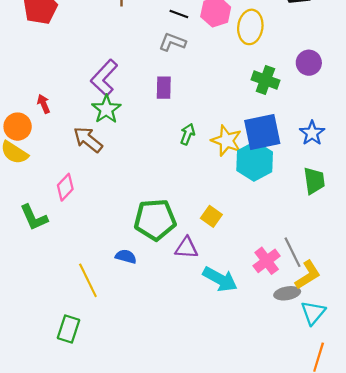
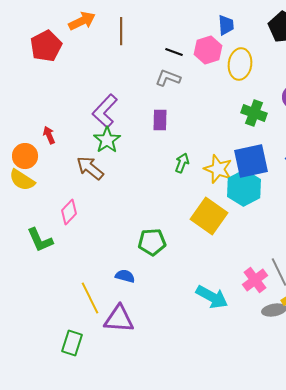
yellow square: (211, 216) -> (209, 216), moved, size x1.8
green pentagon: (155, 220) -> (152, 242), size x0.7
purple triangle: (186, 248) -> (119, 319), moved, size x1.4

